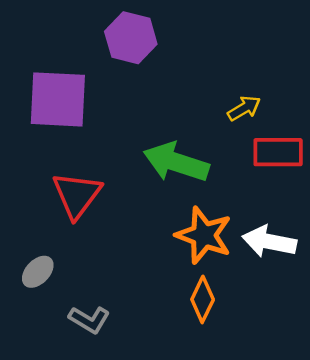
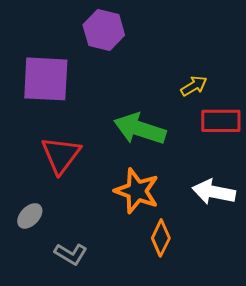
orange star: (204, 235) -> (137, 191), moved

